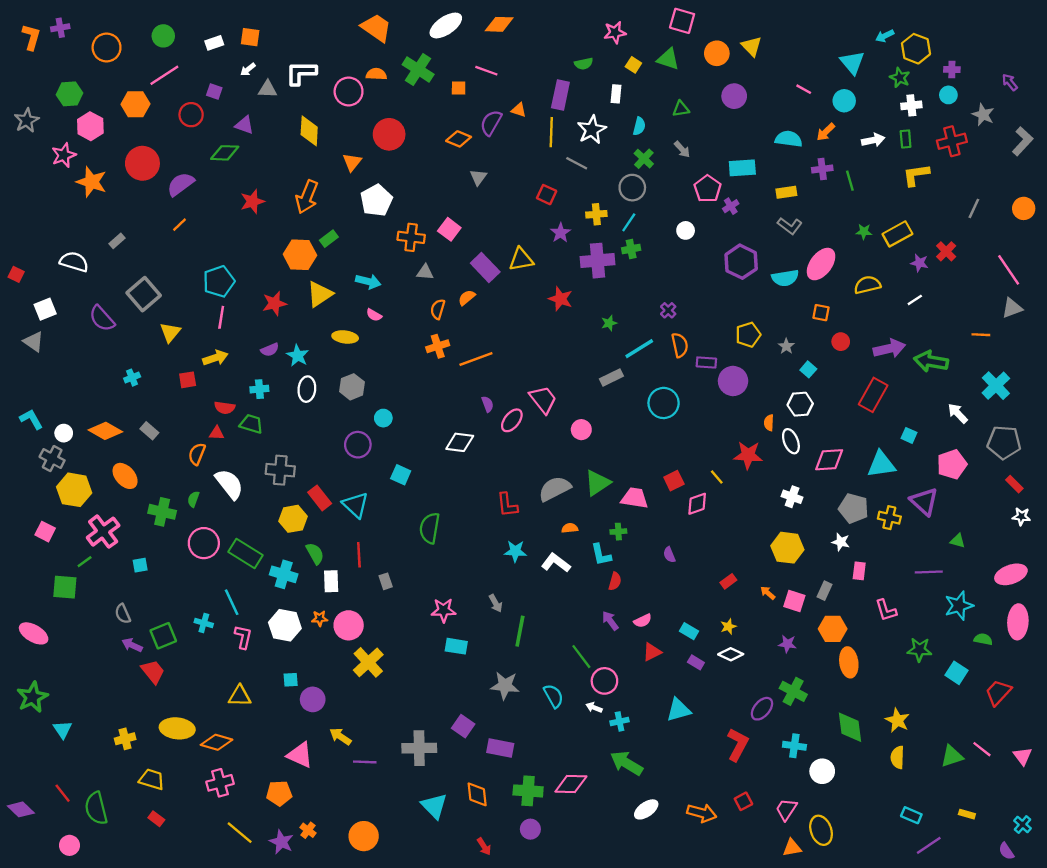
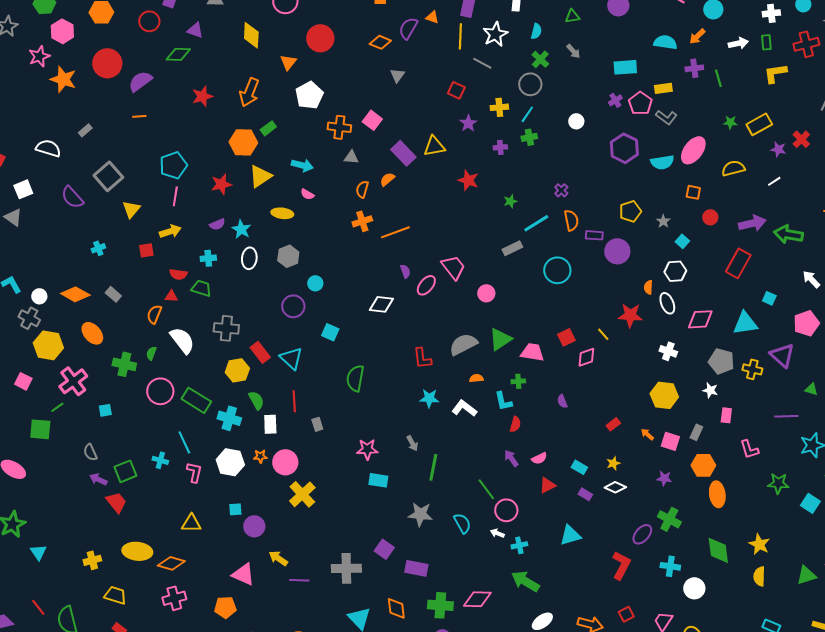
pink pentagon: (708, 189) -> (640, 103), moved
orange line: (179, 225) -> (139, 116), turned 40
purple cross: (598, 261) -> (500, 147), size x0.5

